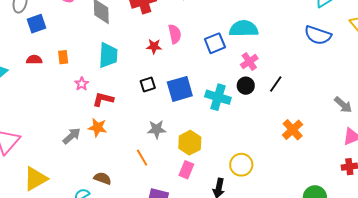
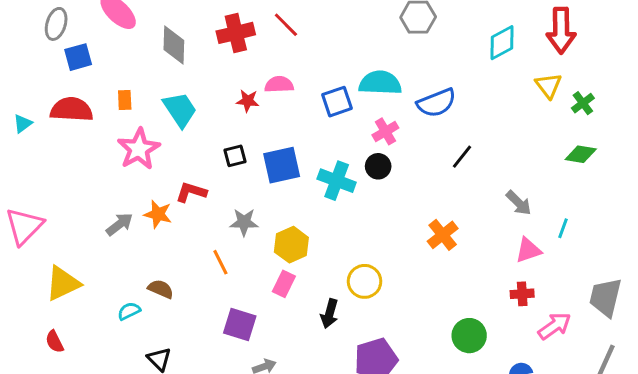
pink semicircle: (175, 34) -> (279, 85), turned -84
blue semicircle: (318, 35) -> (436, 103), moved, turned -44
cyan trapezoid: (108, 55) -> (180, 110), turned -40
orange rectangle: (63, 57) -> (125, 100), moved
red semicircle: (34, 60) -> (72, 110), size x1.8
pink star: (82, 84) -> (139, 149), size x2.0
black line: (276, 84) -> (462, 157), moved
red L-shape: (103, 99) -> (191, 192), moved

